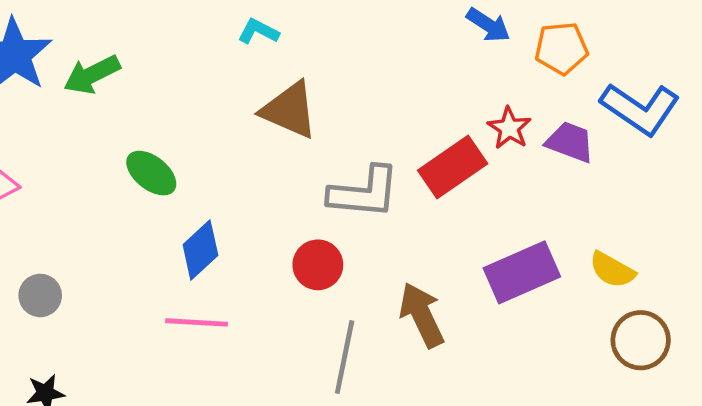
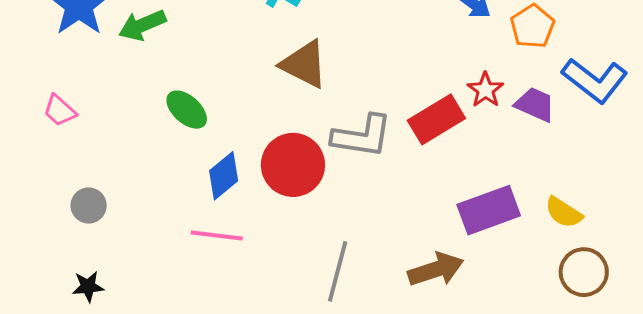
orange pentagon: (561, 48) -> (532, 26), turned -30
red circle: (318, 265) -> (293, 165), moved, size x1.5
brown arrow: (422, 315) -> (436, 269), moved, turned 94

